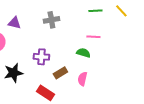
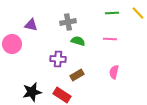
green semicircle: (83, 53) -> (78, 41), moved
black star: (13, 73) -> (32, 92), moved
pink semicircle: (82, 79) -> (114, 72), moved

